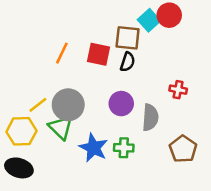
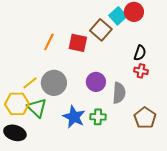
brown square: (128, 38) -> (101, 30), turned 35
black semicircle: (128, 62) -> (140, 53), moved
green triangle: (61, 128) -> (37, 108), moved

